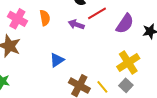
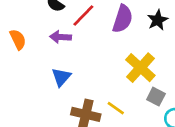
blue triangle: (57, 60) -> (61, 77), moved
gray square: (126, 85) -> (156, 97), moved

